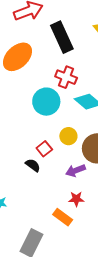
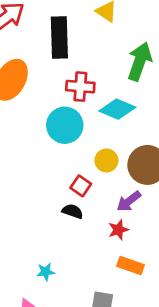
black rectangle: (62, 37) -> (59, 37), turned 40
red star: (76, 199) -> (118, 230), moved

